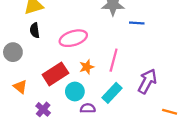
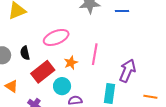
blue line: (137, 23) -> (122, 11), moved
black semicircle: (35, 30) -> (25, 53), moved
cyan rectangle: (112, 93) -> (110, 94), moved, turned -30

